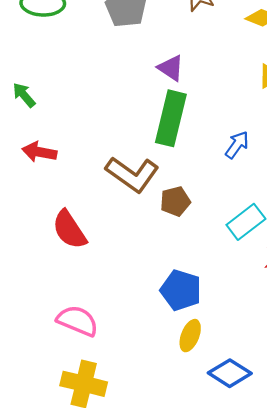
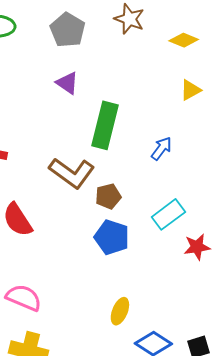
purple triangle: (171, 68) -> (67, 83), moved
blue pentagon: (181, 290) -> (112, 237), moved

